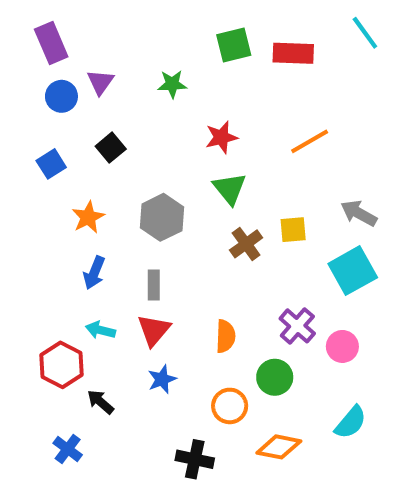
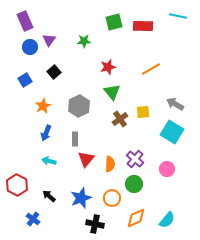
cyan line: (365, 33) -> (178, 16), turned -42
cyan square: (353, 271) -> (172, 132), turned -30
purple cross: (297, 326) -> (135, 159), moved
red triangle: (154, 330) -> (86, 159), moved
red hexagon: (61, 365) -> (17, 185), moved
blue star: (162, 379) -> (81, 198), moved, size x1.5
cyan semicircle: (351, 422) -> (167, 220), moved
orange diamond: (279, 447) -> (136, 218), turned -35

